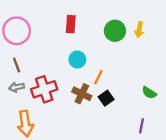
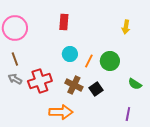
green circle: (115, 31) -> (110, 61), moved
orange line: (98, 77) -> (89, 61), moved
gray arrow: (17, 87) -> (15, 79), turned 40
orange arrow: (25, 124) -> (61, 112), moved, turned -80

